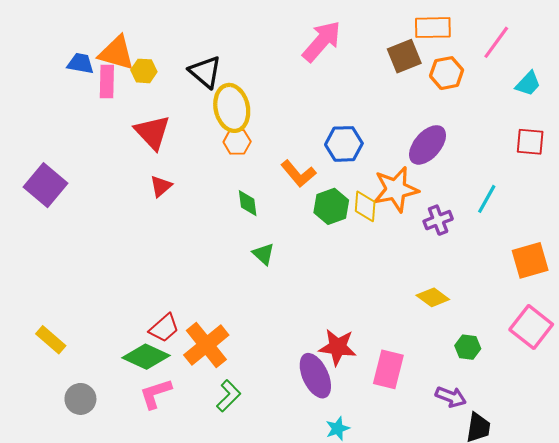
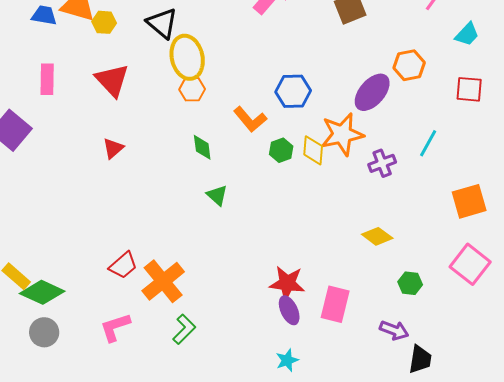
orange hexagon: (447, 73) -> (409, 65), moved
pink rectangle: (107, 81) -> (47, 79), moved
red triangle: (161, 186) -> (113, 148), moved
green hexagon: (331, 206) -> (281, 150), size x0.7
green diamond: (146, 357) -> (42, 292), moved
purple ellipse: (315, 376) -> (289, 310), moved, size x0.7

